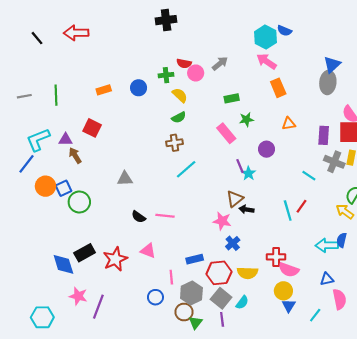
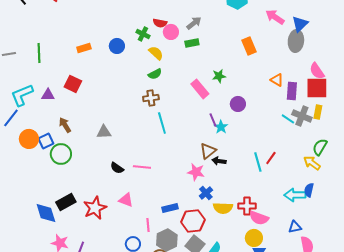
pink arrow: (267, 61) -> (275, 17), moved
green cross: (166, 75) -> (143, 34), turned 32
green rectangle: (232, 98) -> (192, 43), moved
orange triangle: (289, 124) -> (277, 80), moved, turned 40
brown arrow: (75, 155) -> (65, 125), moved
cyan line: (186, 169) -> (162, 123), turned -65
cyan line: (309, 176) -> (288, 119), moved
yellow semicircle: (247, 273) -> (223, 208), moved

